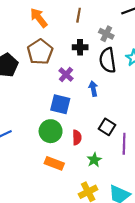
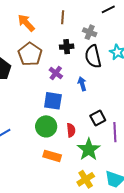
black square: (107, 127) -> (98, 118), turned 35
green star: (94, 160) -> (89, 149), size x1.6

